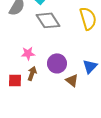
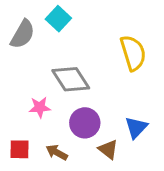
gray diamond: (48, 20) -> (71, 79), moved
brown arrow: (32, 73) -> (57, 152), moved, turned -80

